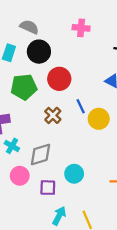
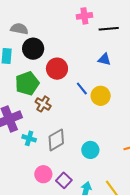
pink cross: (81, 28) -> (84, 16), moved
brown cross: (53, 115) -> (43, 104), moved
pink circle: (20, 176) -> (43, 174), moved
purple square: (48, 188) -> (64, 180), moved, turned -35

